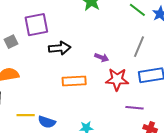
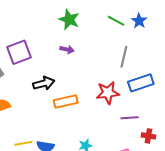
black arrow: (60, 48) -> (44, 83), moved
purple arrow: (102, 57) -> (67, 49), moved

